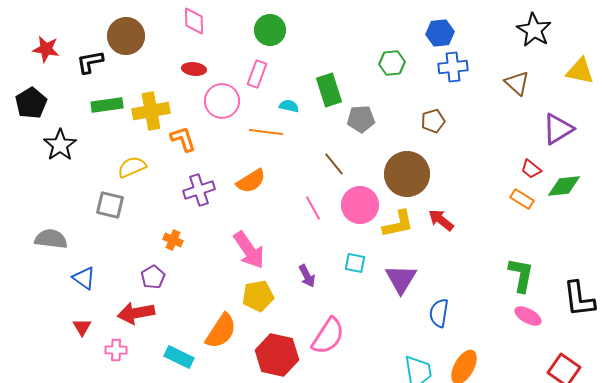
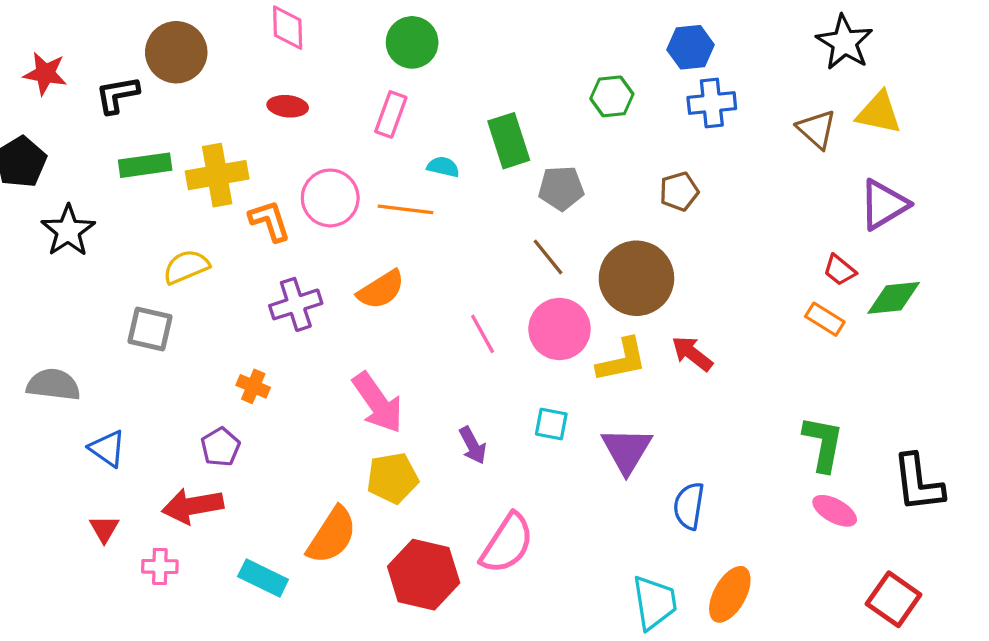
yellow triangle: (580, 71) -> (879, 113), moved
pink circle: (222, 101) -> (330, 198), moved
brown line: (334, 164) -> (548, 257), moved

